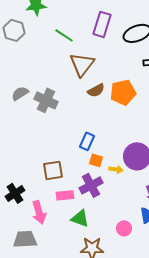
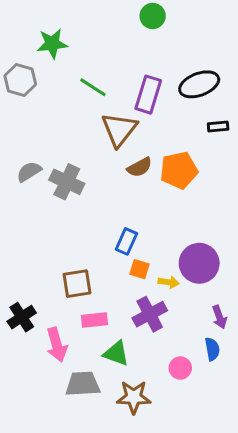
purple rectangle: (102, 24) -> (148, 95), moved
purple cross: (91, 185) -> (150, 314), moved
gray trapezoid: (25, 239) -> (83, 384), moved

